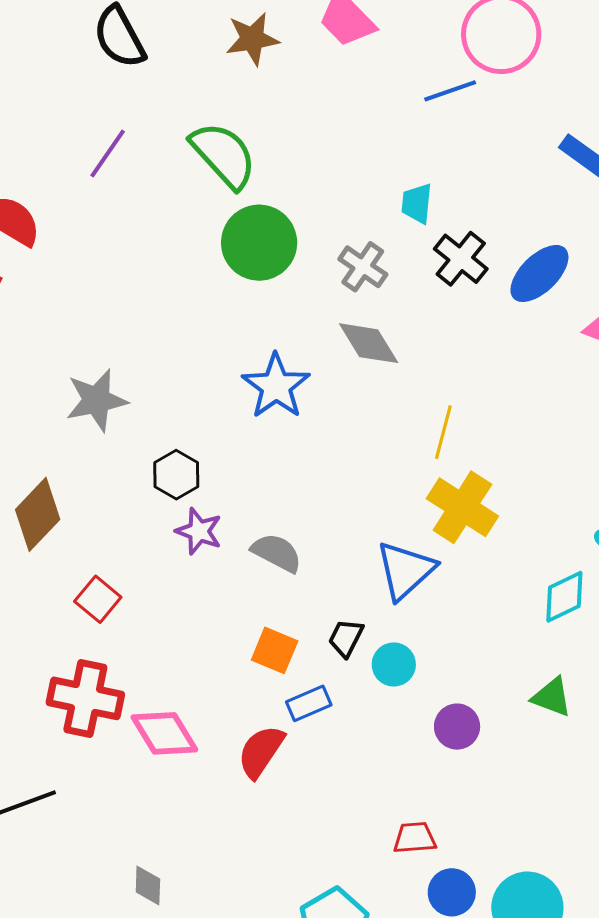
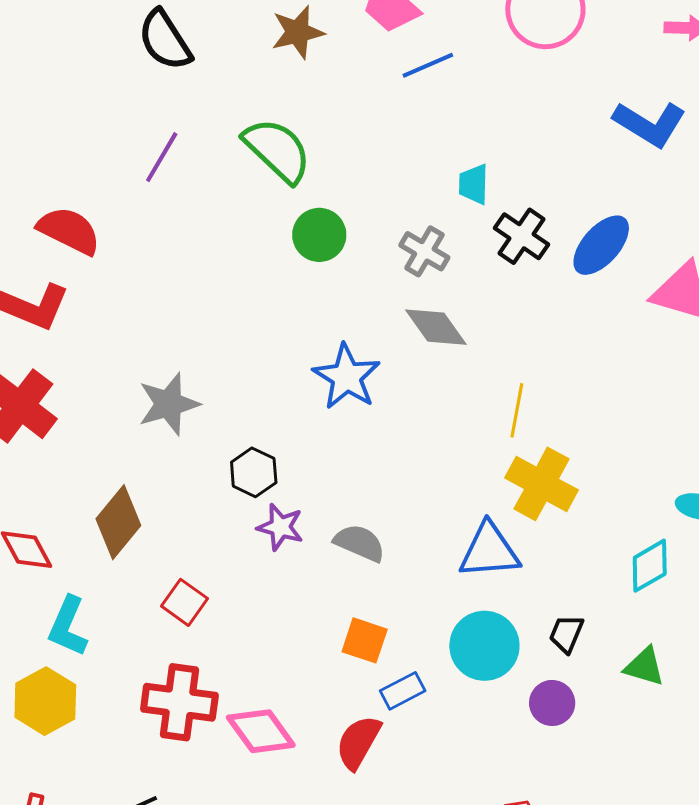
blue line: (450, 91) -> (428, 65), moved
green circle: (259, 243) -> (319, 235), size x0.7
blue triangle: (405, 570) -> (489, 551), turned 42
black trapezoid: (346, 638) -> (566, 634), moved
cyan circle: (394, 664) -> (484, 646), size x1.6

